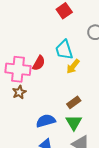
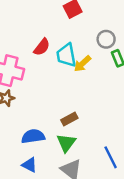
red semicircle: (39, 63) -> (42, 47), moved
yellow arrow: (73, 66) -> (82, 64), moved

